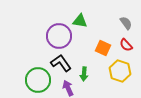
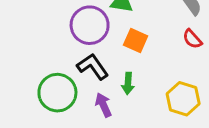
orange square: (103, 48) -> (136, 41), moved
yellow hexagon: (120, 71) -> (183, 99), moved

